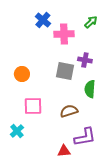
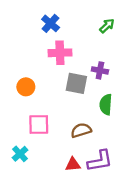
pink cross: (64, 34) -> (60, 53), moved
red triangle: (64, 151) -> (73, 164), moved

